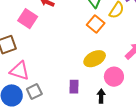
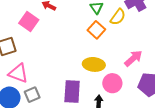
yellow ellipse: (95, 59) -> (94, 64), turned 30
purple rectangle: (74, 87) -> (72, 91), size x1.6

